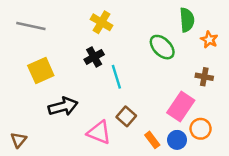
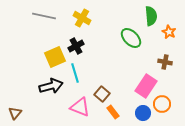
gray line: (31, 26) -> (44, 16), moved
yellow square: (41, 71) -> (55, 57), moved
cyan line: (116, 77) -> (75, 73), moved
orange rectangle: (152, 140) -> (113, 112), moved

